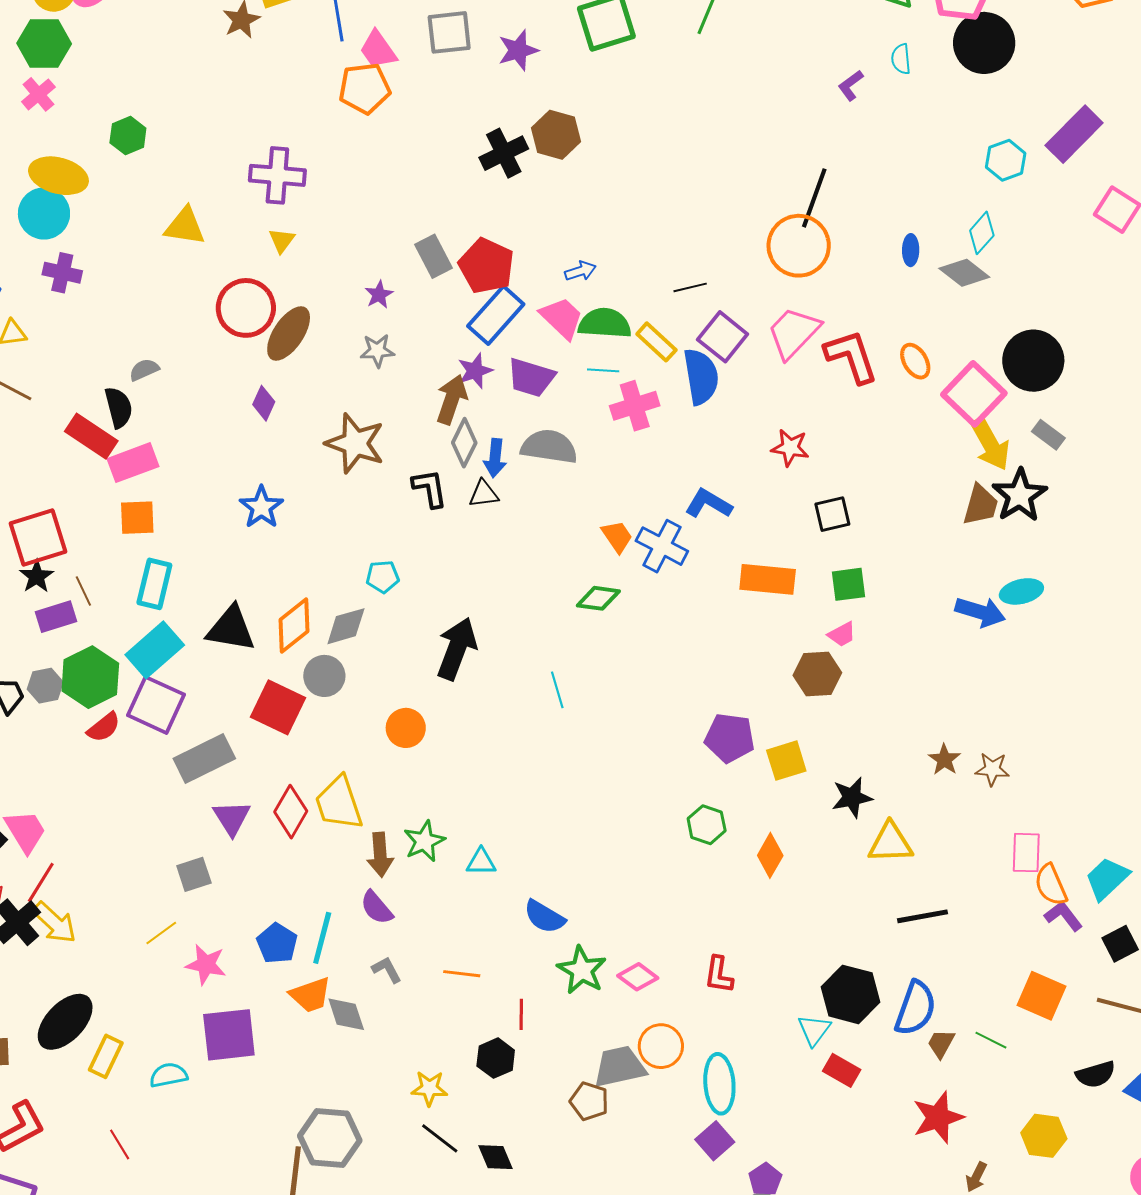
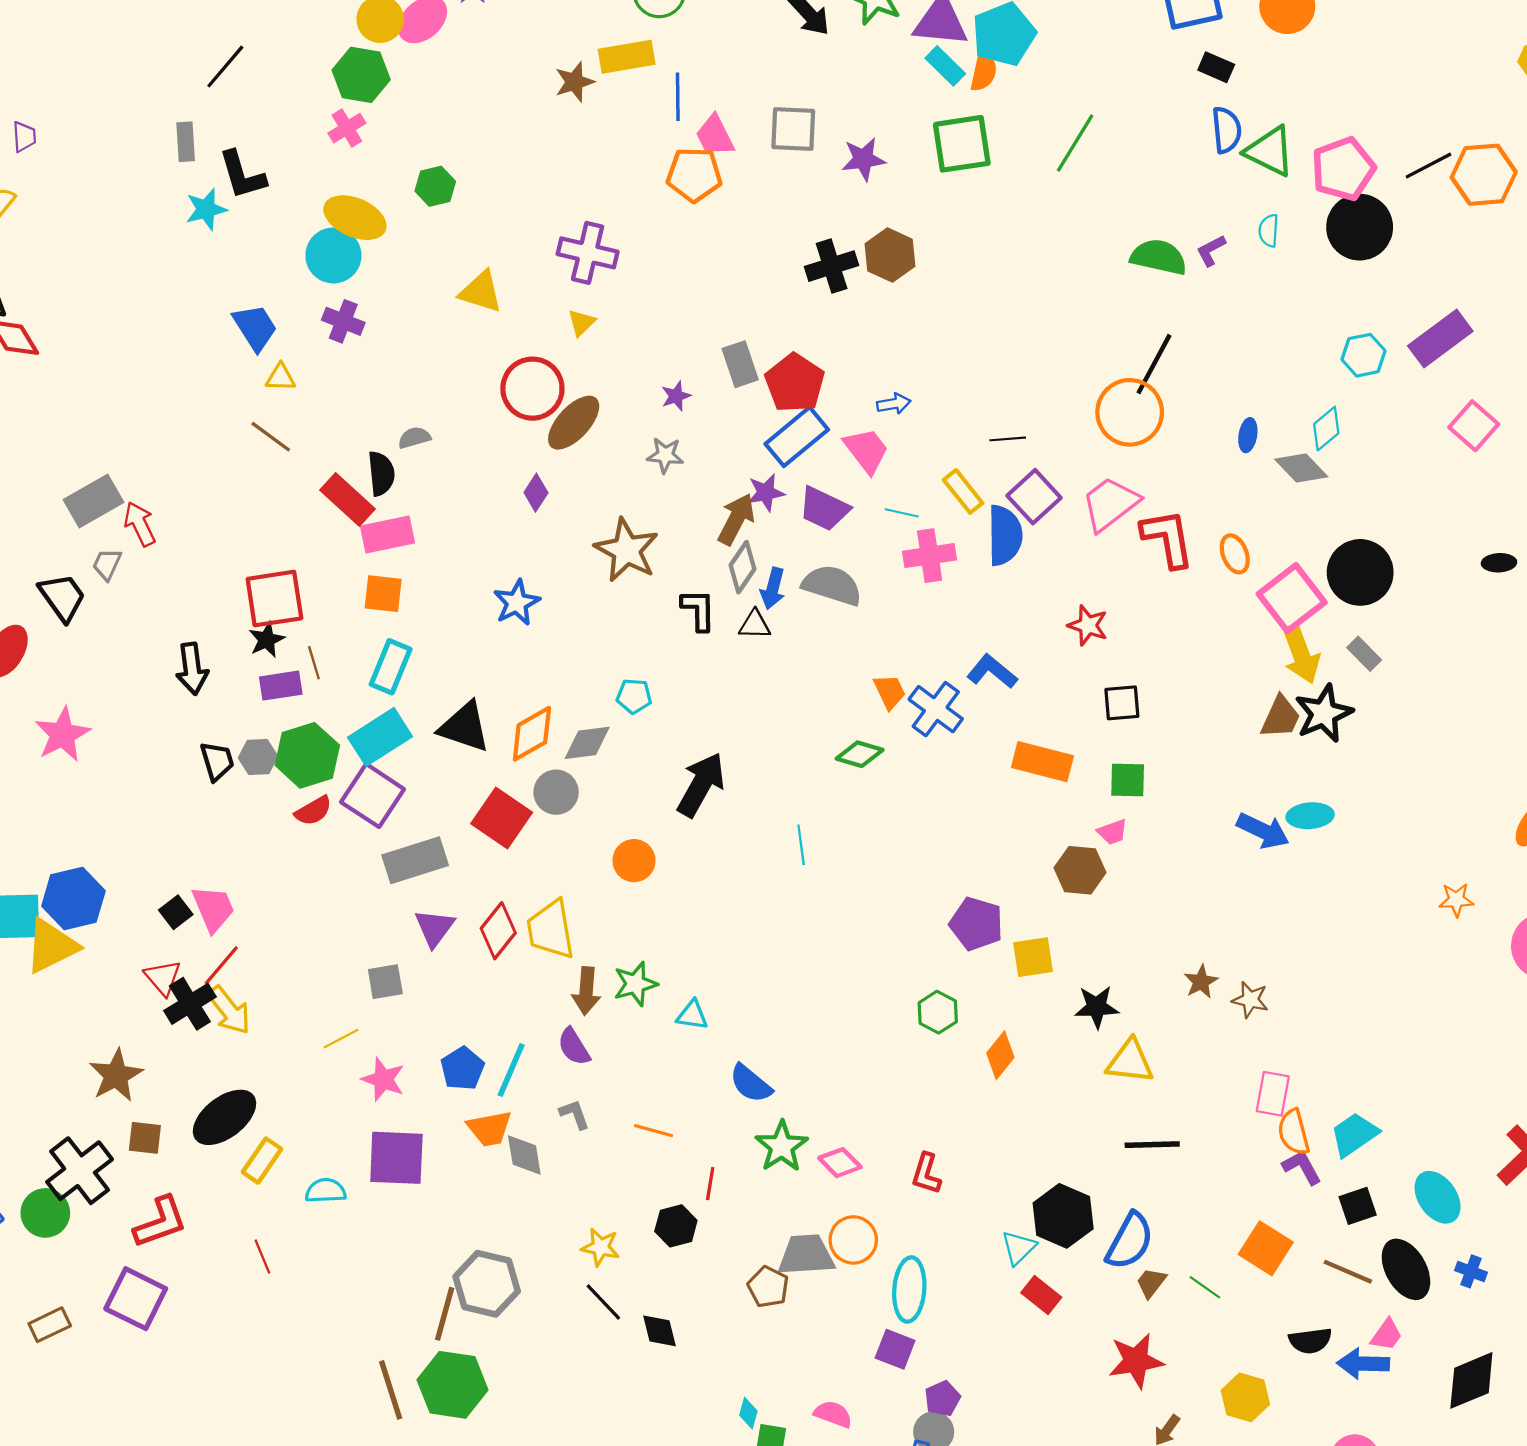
green semicircle: (605, 323) -> (1159, 257), moved
purple square: (715, 1141) -> (895, 1349), turned -36

